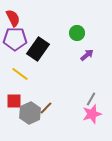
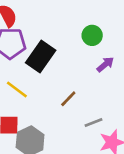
gray line: (91, 99) -> (93, 123), moved, turned 40
brown line: (46, 108) -> (68, 99), moved

